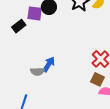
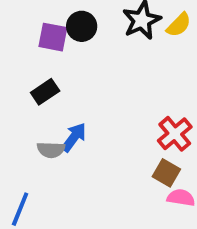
black rectangle: (19, 26) -> (45, 92), moved

